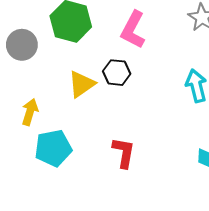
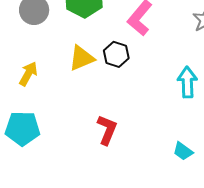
cyan pentagon: (53, 148) -> (23, 128), moved

